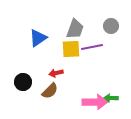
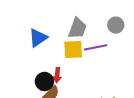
red arrow: (56, 73) -> (57, 75), turned -72
black circle: (23, 82) -> (44, 81), moved

